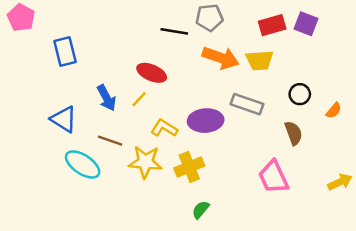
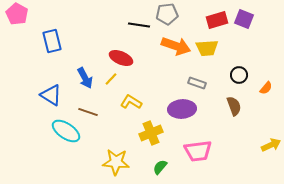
gray rectangle: (247, 104) -> (197, 83), size x0.7
purple ellipse: (206, 121) -> (182, 109), moved
yellow star: (145, 162) -> (116, 162), moved
pink trapezoid: (273, 177) -> (198, 151), moved, turned -72

